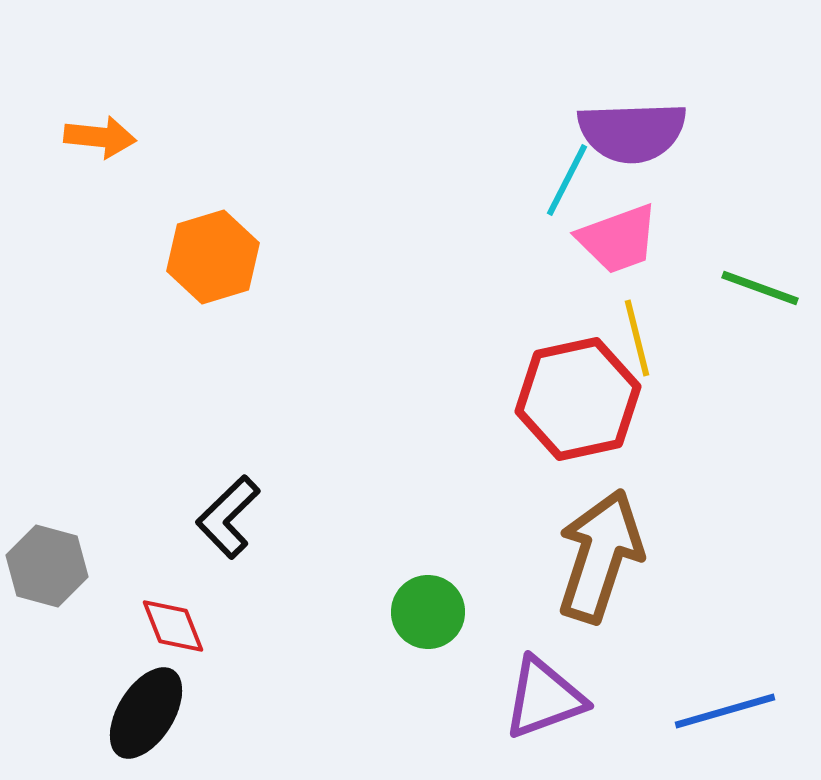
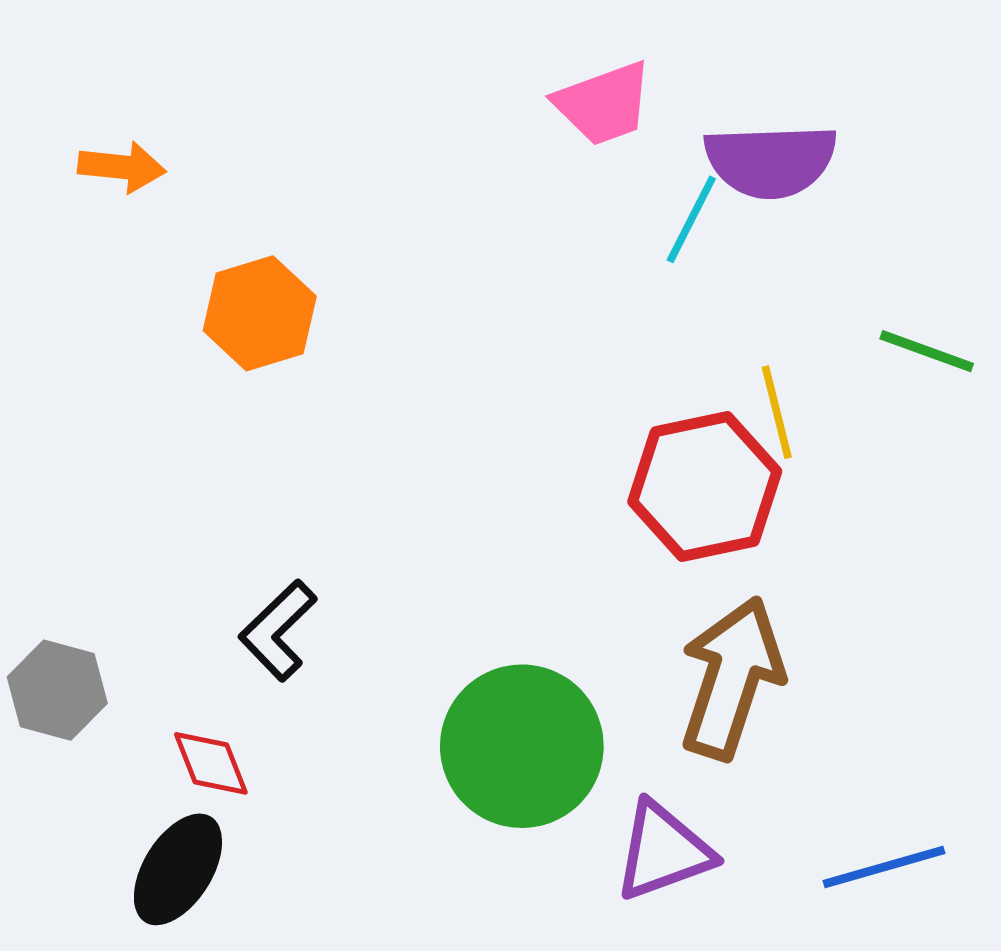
pink trapezoid: (618, 239) -> (604, 104), moved
green circle: (428, 612) -> (522, 746), size x1.8

